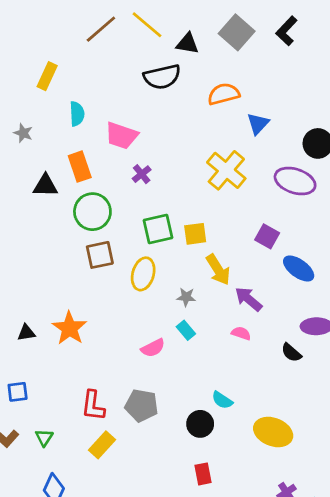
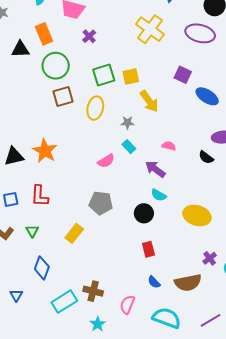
purple arrow: (248, 299) -> (155, 169), moved
black triangle: (26, 333) -> (14, 156), size x1.5
red L-shape: (93, 406) -> (40, 196), moved

